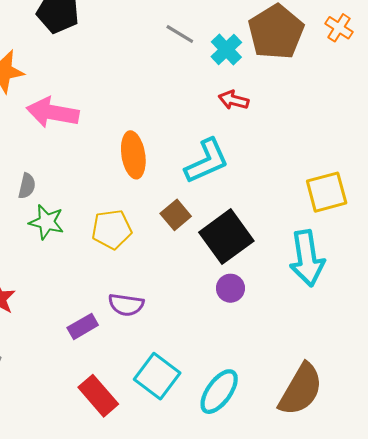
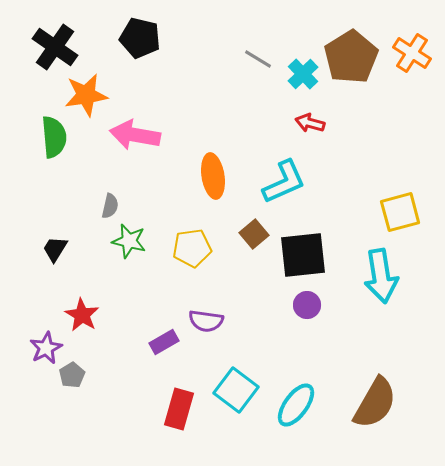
orange cross: (339, 28) -> (412, 53), size x1.4
black square: (226, 237) -> (303, 255), turned 30
red rectangle: (98, 396) -> (179, 409), turned 57

